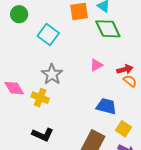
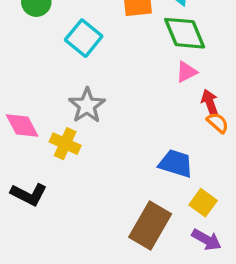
pink triangle: (96, 65) -> (187, 72), moved
red arrow: (125, 69) -> (210, 103), turned -98
black L-shape: (43, 135) -> (29, 194), moved

